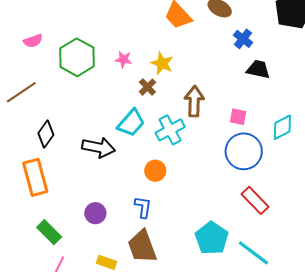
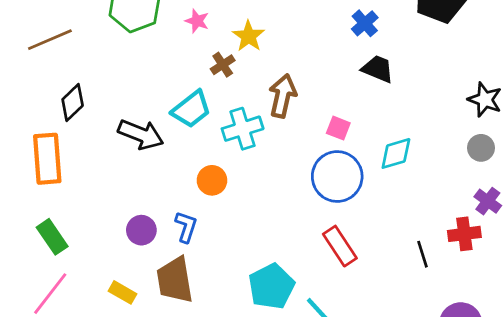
purple circle: (95, 213) -> (141, 230), moved

